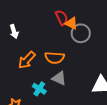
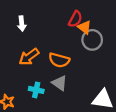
red semicircle: (62, 18) -> (75, 19), turned 42
cyan cross: (39, 89) -> (36, 90), turned -32

